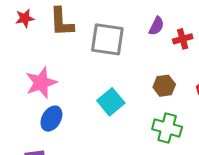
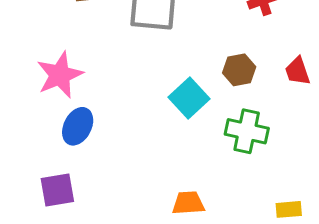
cyan square: (111, 102) -> (189, 98), moved

